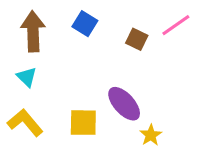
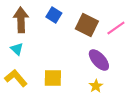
pink line: (176, 25) -> (116, 28), moved
brown square: (137, 39) -> (87, 25), size x1.6
purple ellipse: (124, 104) -> (99, 60), moved

